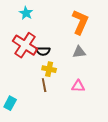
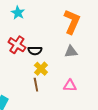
red cross: (25, 45) -> (17, 45), size x0.7
yellow cross: (49, 69) -> (41, 69), turned 32

